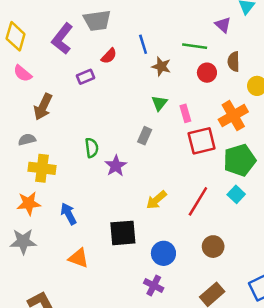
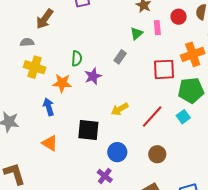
pink rectangle: (185, 113) -> (157, 28), moved
orange star: (29, 203) -> (62, 83), moved

